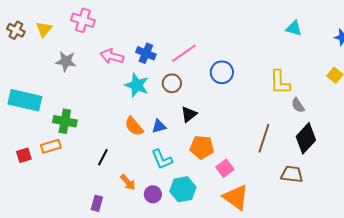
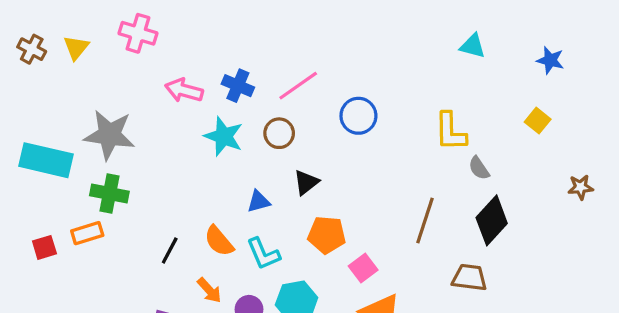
gray star: (66, 61) -> (109, 135), moved, size x1.5
orange semicircle: (134, 126) -> (219, 241), moved

